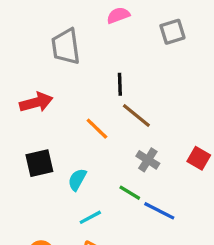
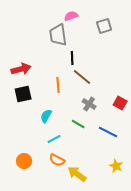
gray trapezoid: (66, 47) -> (58, 35), moved
orange line: (97, 129) -> (58, 85), turned 42
black square: (39, 163) -> (23, 94), moved
blue line: (159, 211) -> (108, 132), moved

